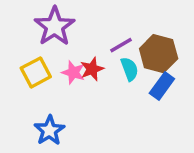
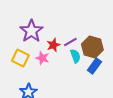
red star: (92, 69) -> (53, 45), moved
yellow square: (36, 72) -> (20, 58), turned -36

